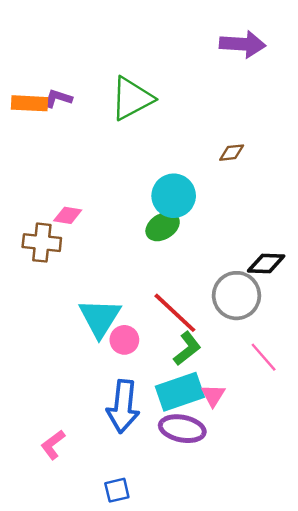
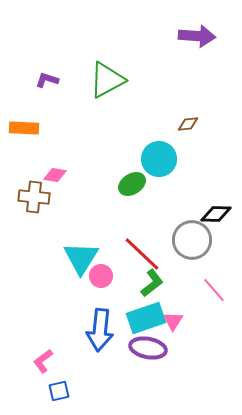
orange rectangle: (29, 103) -> (24, 128), moved
cyan circle: (174, 196) -> (159, 159), moved
blue square: (117, 490) -> (59, 391), moved

